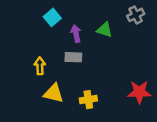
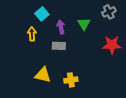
green triangle: (104, 30) -> (84, 24), turned 40
yellow arrow: (40, 66) -> (32, 34), moved
red star: (139, 92) -> (112, 45), moved

